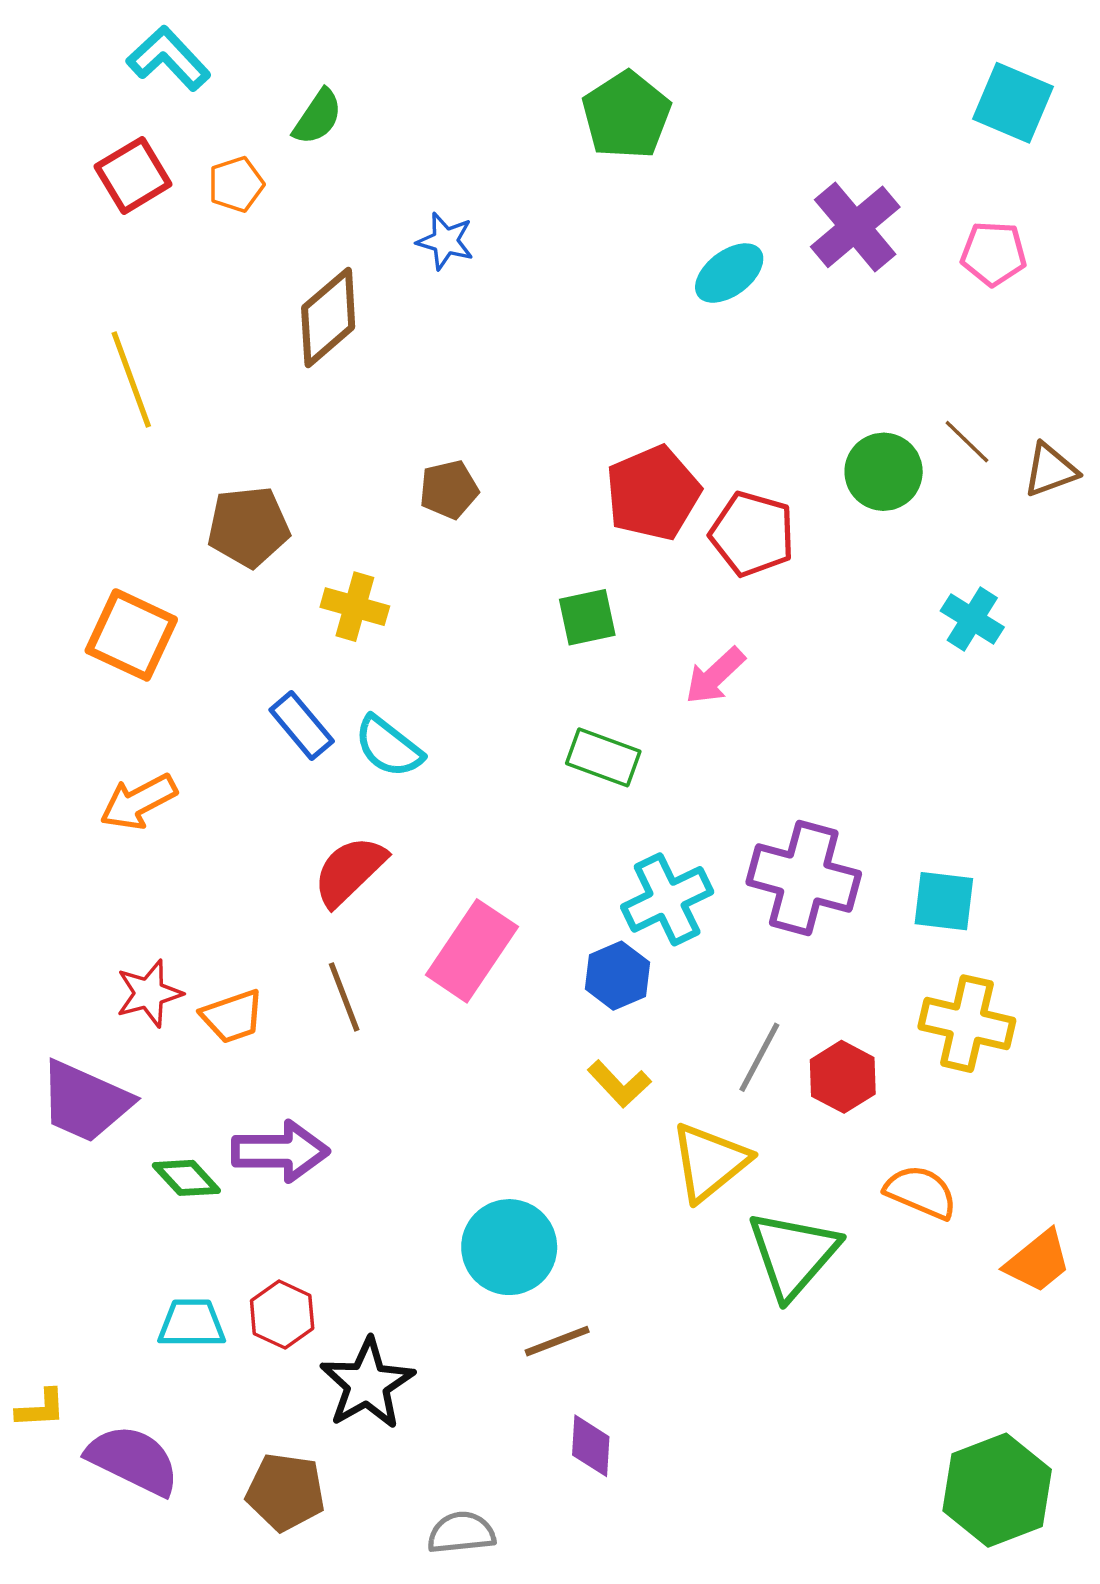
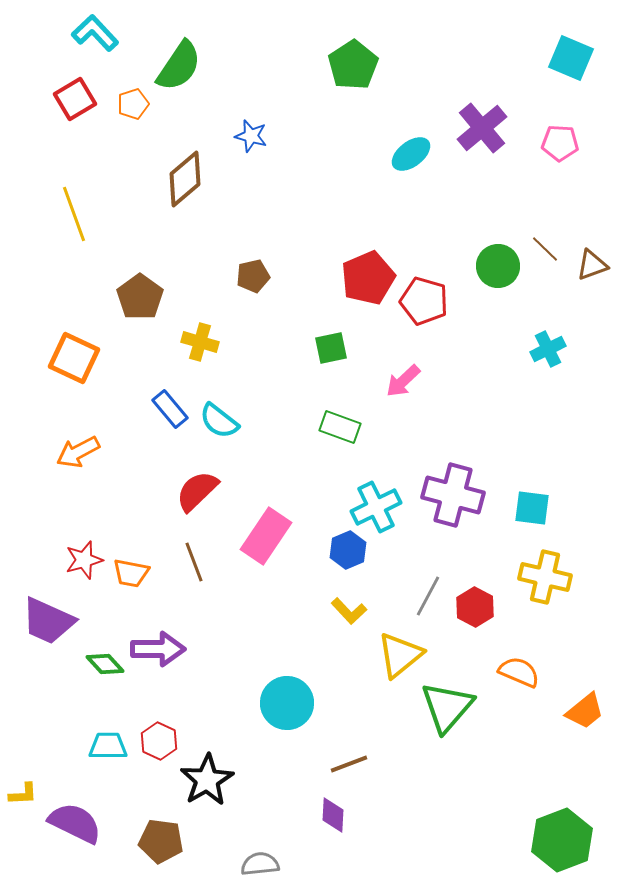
green semicircle: (318, 117) -> (179, 66), size x1.6
brown pentagon: (248, 527) -> (140, 297), turned -30
cyan cross: (972, 619) -> (548, 349), turned 32
orange trapezoid: (232, 1016) -> (131, 573), turned 30
brown line: (557, 1341) -> (349, 764), moved

